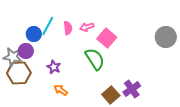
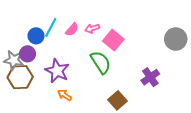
pink semicircle: (68, 28) -> (72, 30), turned 48
purple star: (54, 67) -> (57, 71), size x1.6
purple cross: (132, 89) -> (150, 77), moved

